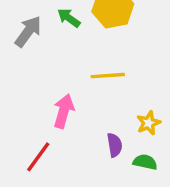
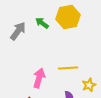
yellow line: (108, 76) -> (68, 68), moved

